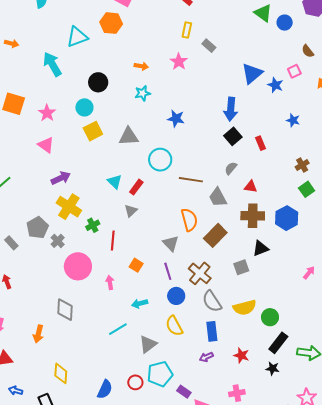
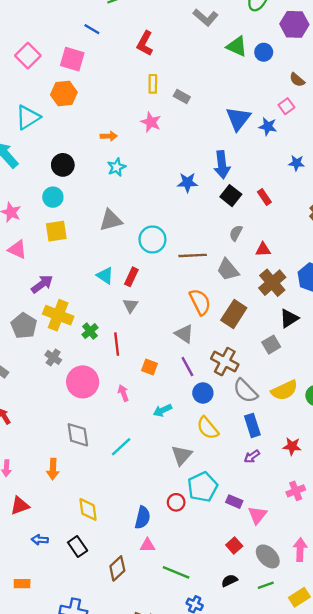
blue star: (176, 119) -> (187, 182), moved
yellow square: (93, 131) -> (56, 231), moved, turned 30
brown cross: (253, 216) -> (272, 283), turned -30
gray pentagon: (37, 228) -> (24, 326), moved
cyan line: (118, 329) -> (121, 447), moved

